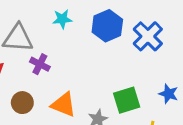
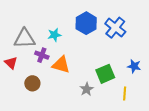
cyan star: (62, 19) -> (54, 35), moved
orange triangle: (63, 105) -> (61, 65), moved

